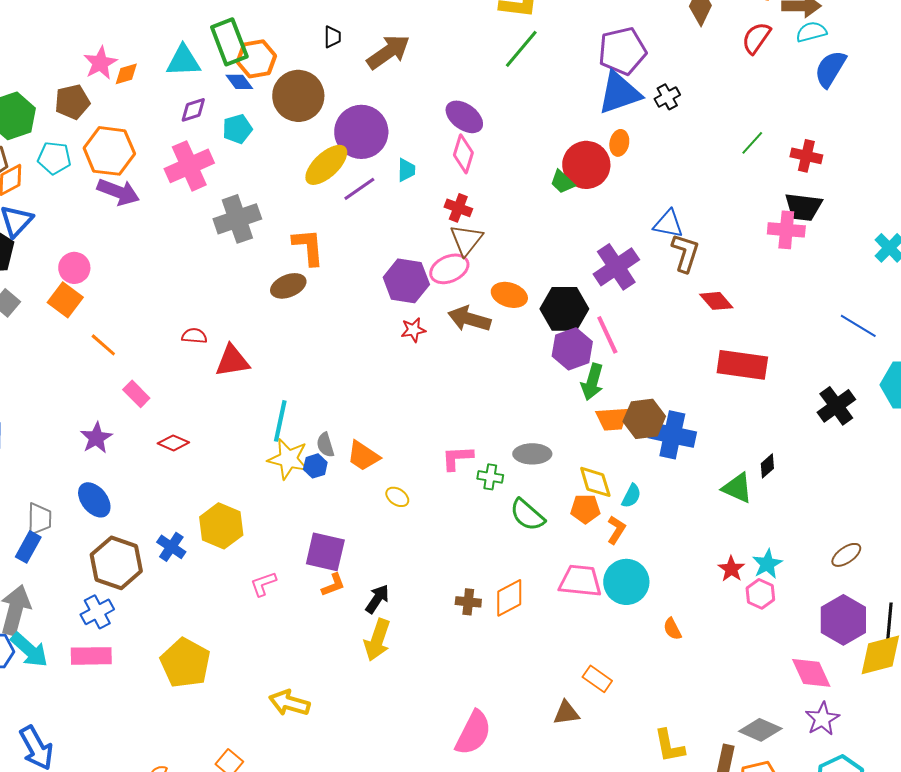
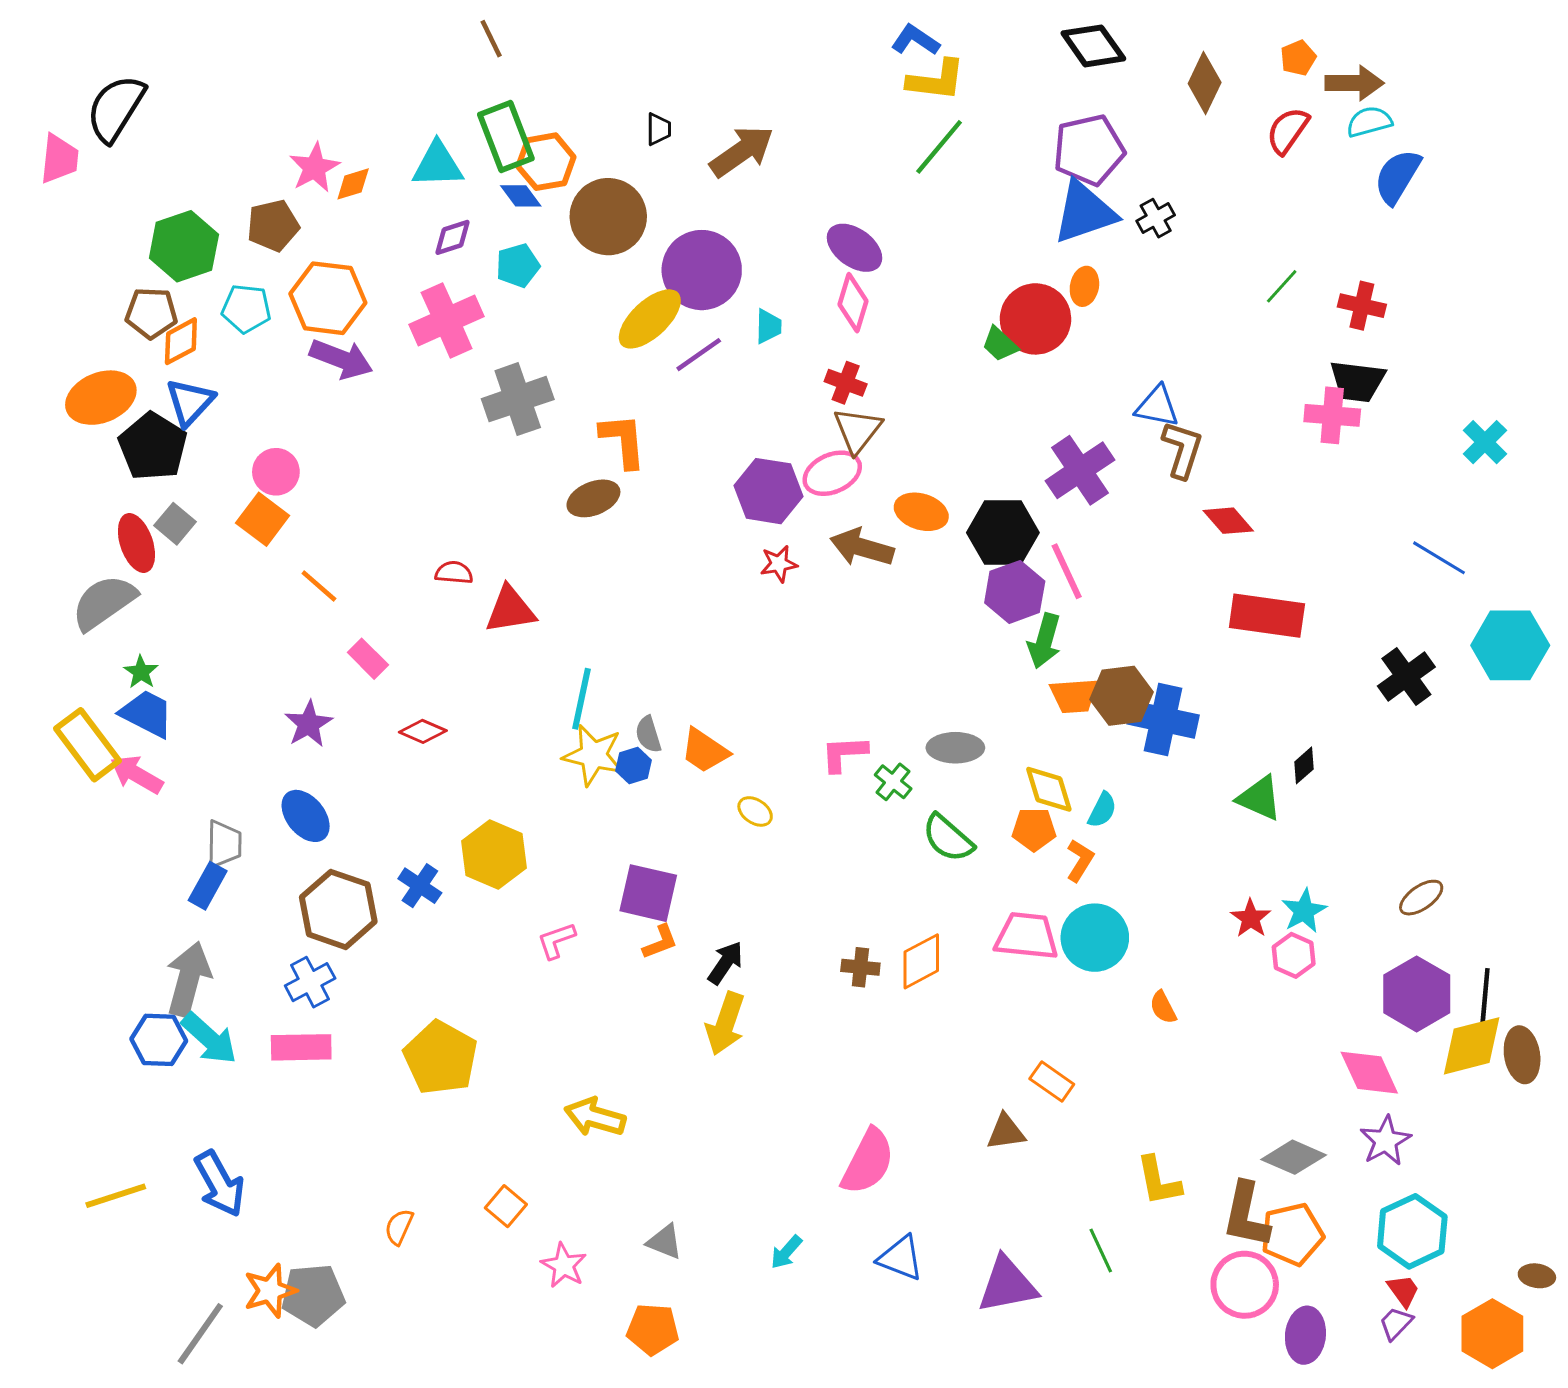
green cross: (490, 477) -> (893, 782), turned 30

